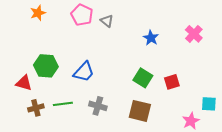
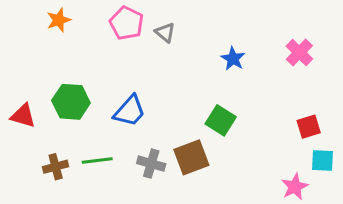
red square: (172, 82) -> (309, 127), moved
red triangle: (24, 83) -> (23, 116), moved
brown square: (140, 111) -> (191, 157), moved, turned -35

